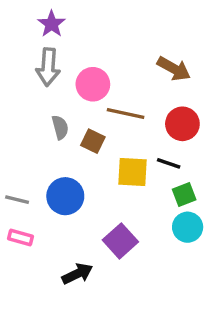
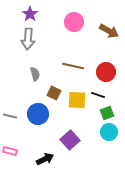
brown arrow: (174, 69) -> (109, 31), moved
pink circle: (93, 84) -> (74, 22), moved
brown square: (93, 141) -> (54, 93), moved
pink rectangle: (21, 237) -> (10, 151), moved

